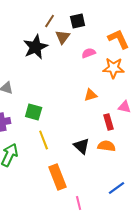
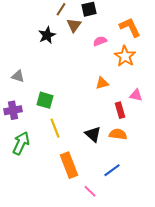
black star: (36, 47) -> (47, 35), size x0.7
orange star: (114, 68) -> (125, 56), turned 30
blue line: (117, 188) -> (112, 170), moved
pink line: (79, 203) -> (90, 191), turned -32

